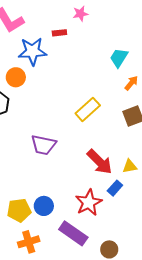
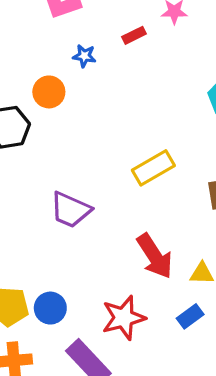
red rectangle: (59, 33) -> (134, 35), turned -32
blue star: (32, 51) -> (84, 56), size x0.5
blue rectangle: (115, 188) -> (190, 316), moved

